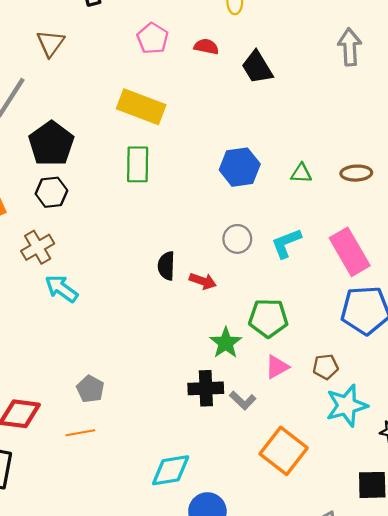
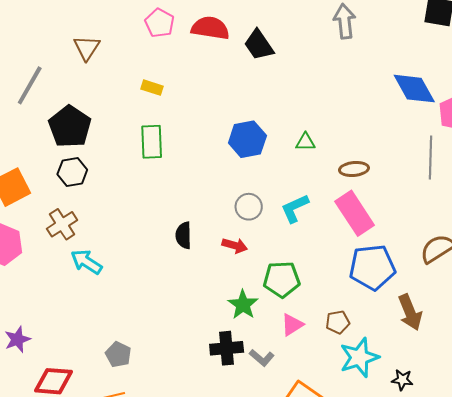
brown triangle: (51, 43) -> (87, 48), moved
red semicircle: (206, 47) -> (210, 28), size x1.6
yellow rectangle: (141, 107) -> (152, 88), size x0.5
brown ellipse: (356, 173) -> (354, 169), moved
red arrow: (203, 281) -> (235, 246), moved

